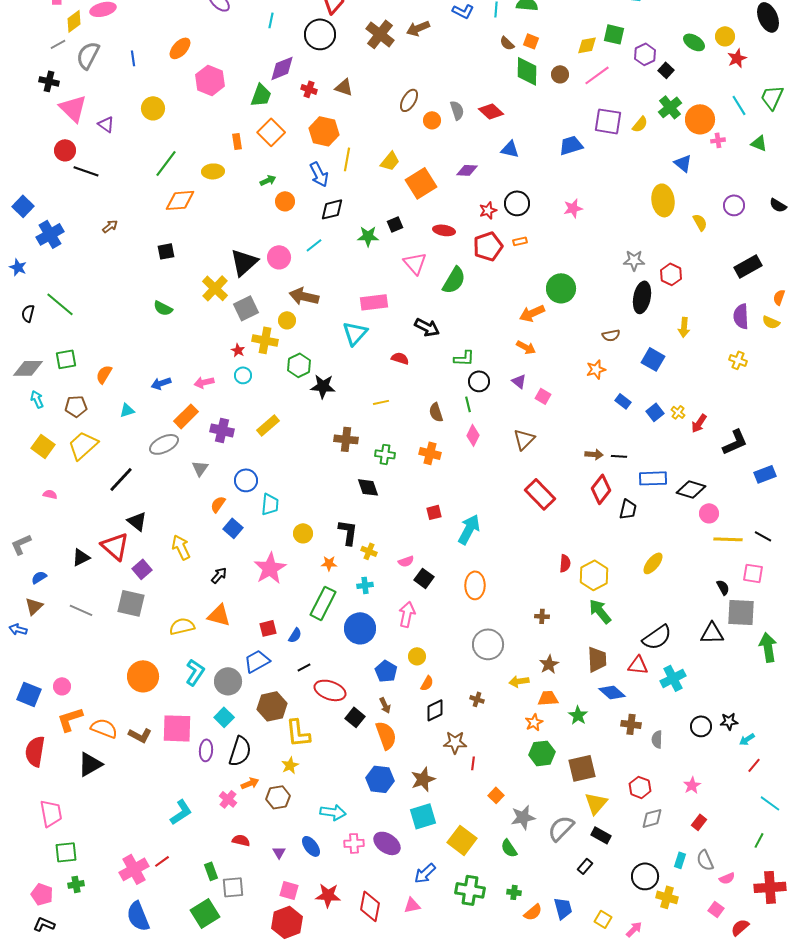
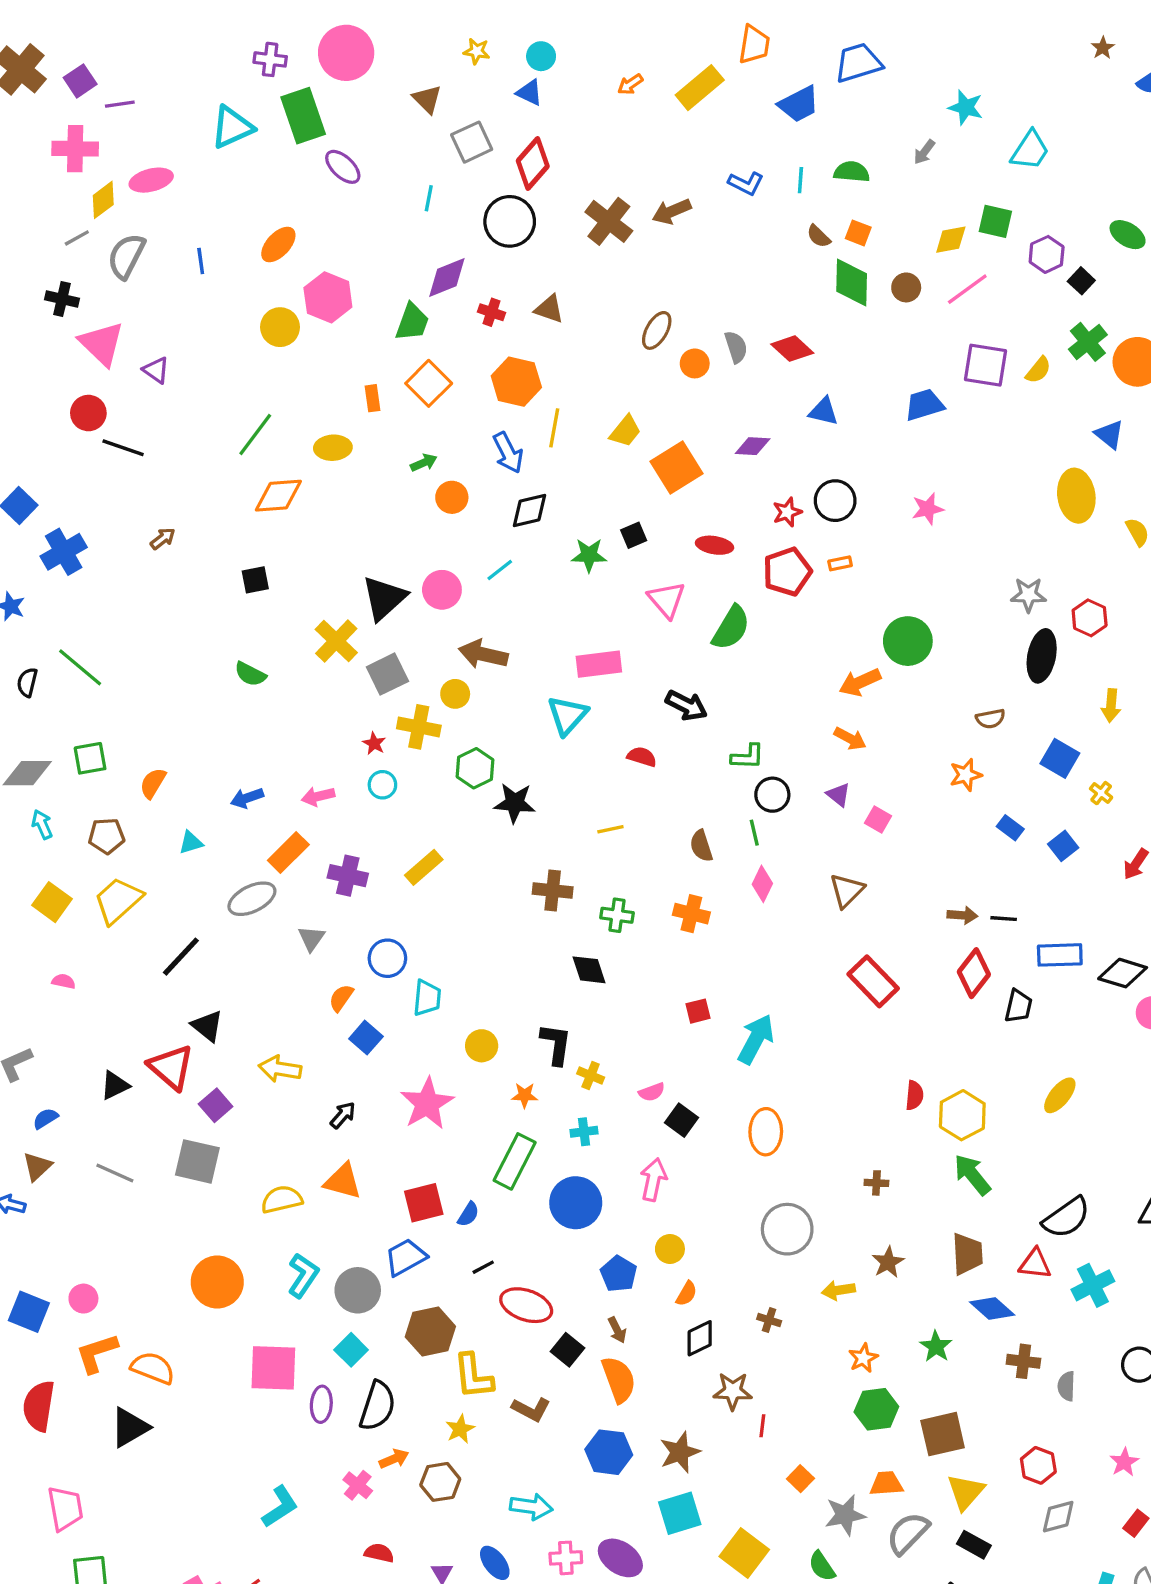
yellow circle: (153, 108) -> (280, 327), moved
yellow cross: (678, 412) -> (1101, 793), moved
yellow arrow: (181, 547) -> (280, 1069), turned -55
red square: (268, 628) -> (424, 1203), size x1.4
orange trapezoid: (548, 698) -> (886, 1484), moved
brown L-shape: (140, 735) -> (531, 1409), moved

